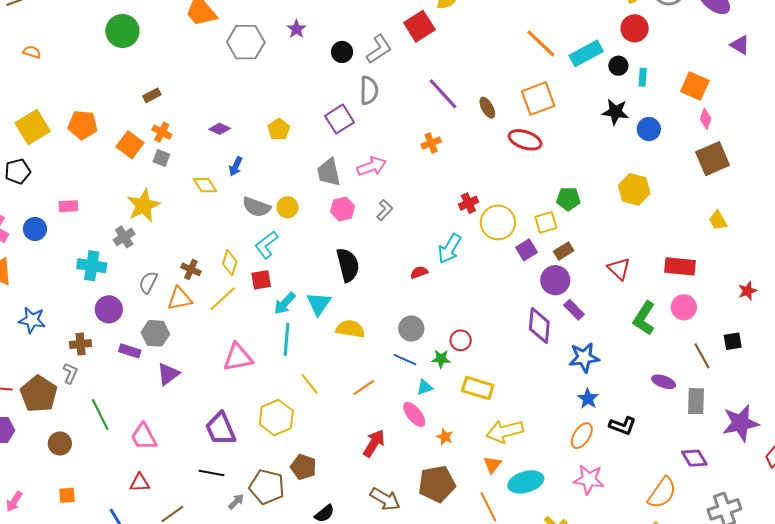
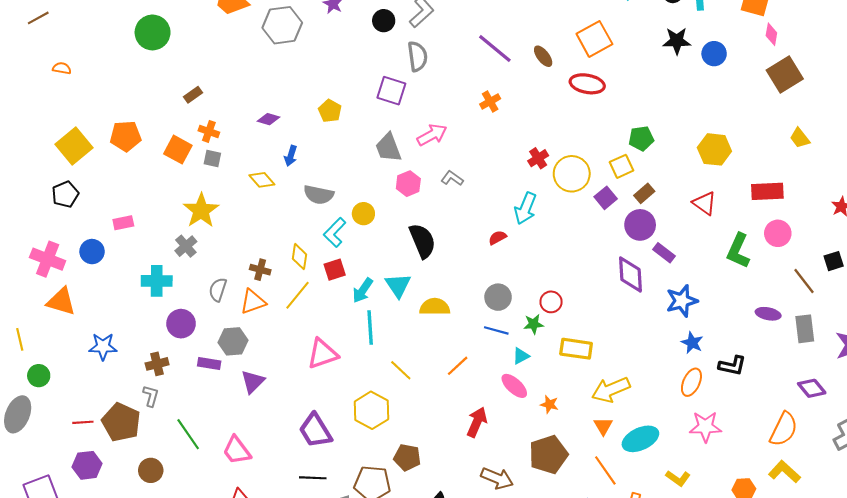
purple square: (340, 119) -> (391, 91), turned -32
yellow hexagon: (634, 189) -> (714, 149), moved
yellow circle: (288, 207) -> (363, 214), moved
gray L-shape: (385, 210) -> (452, 178), turned -90

